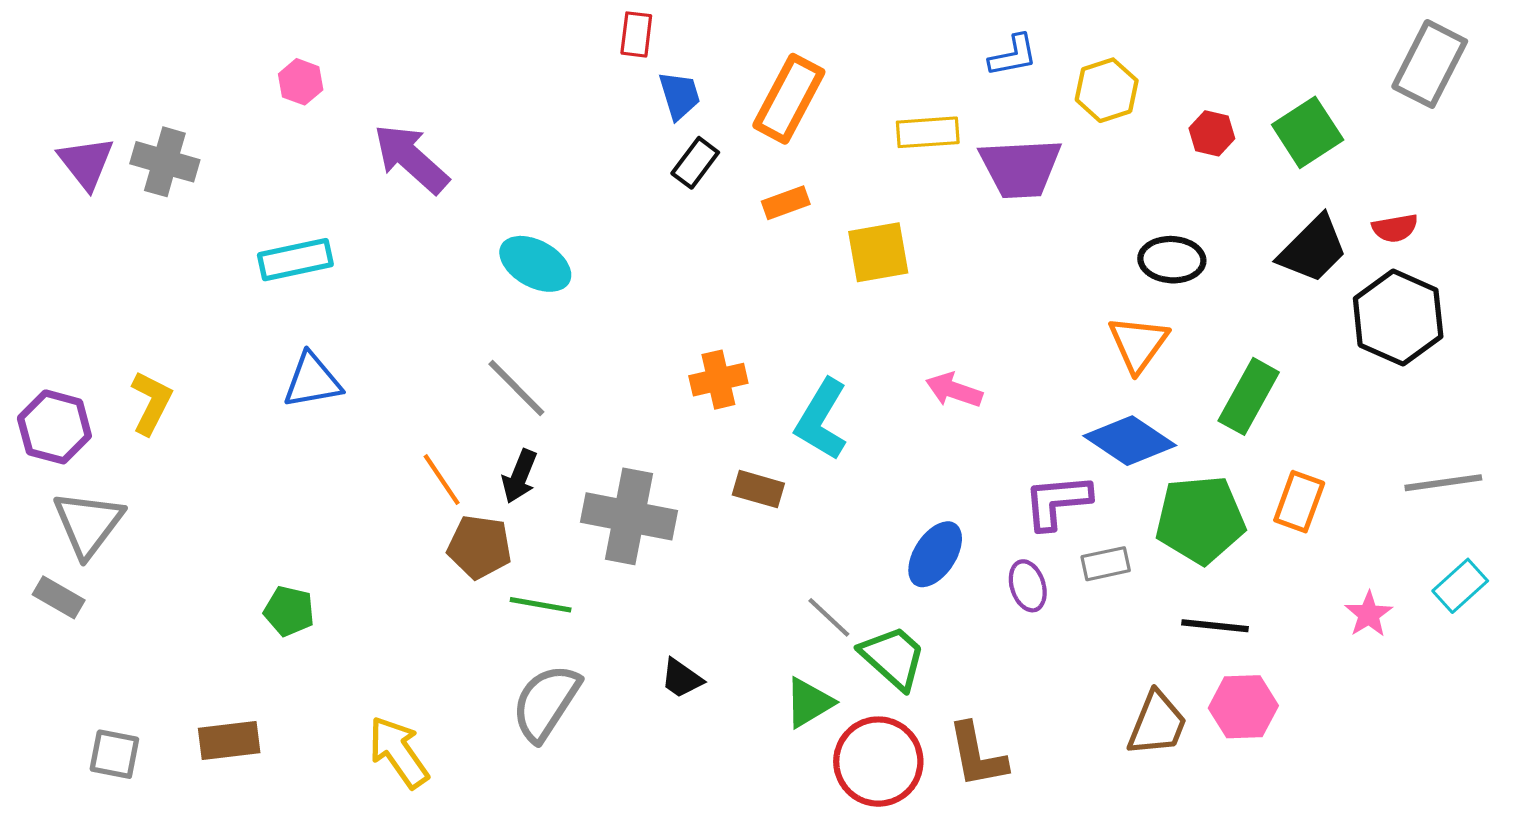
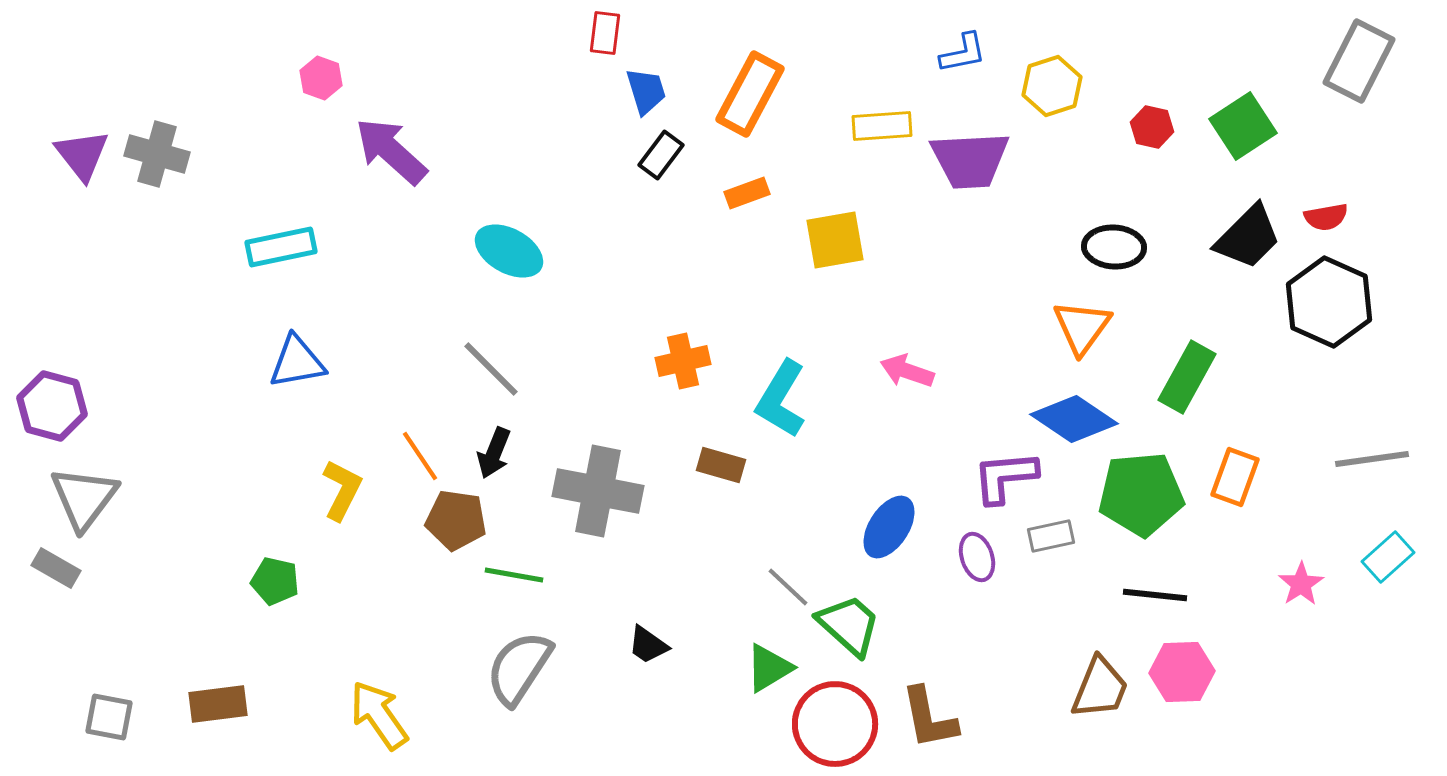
pink hexagon: (301, 82) -> (321, 78), moved
yellow L-shape: (151, 403) -> (342, 490), moved

